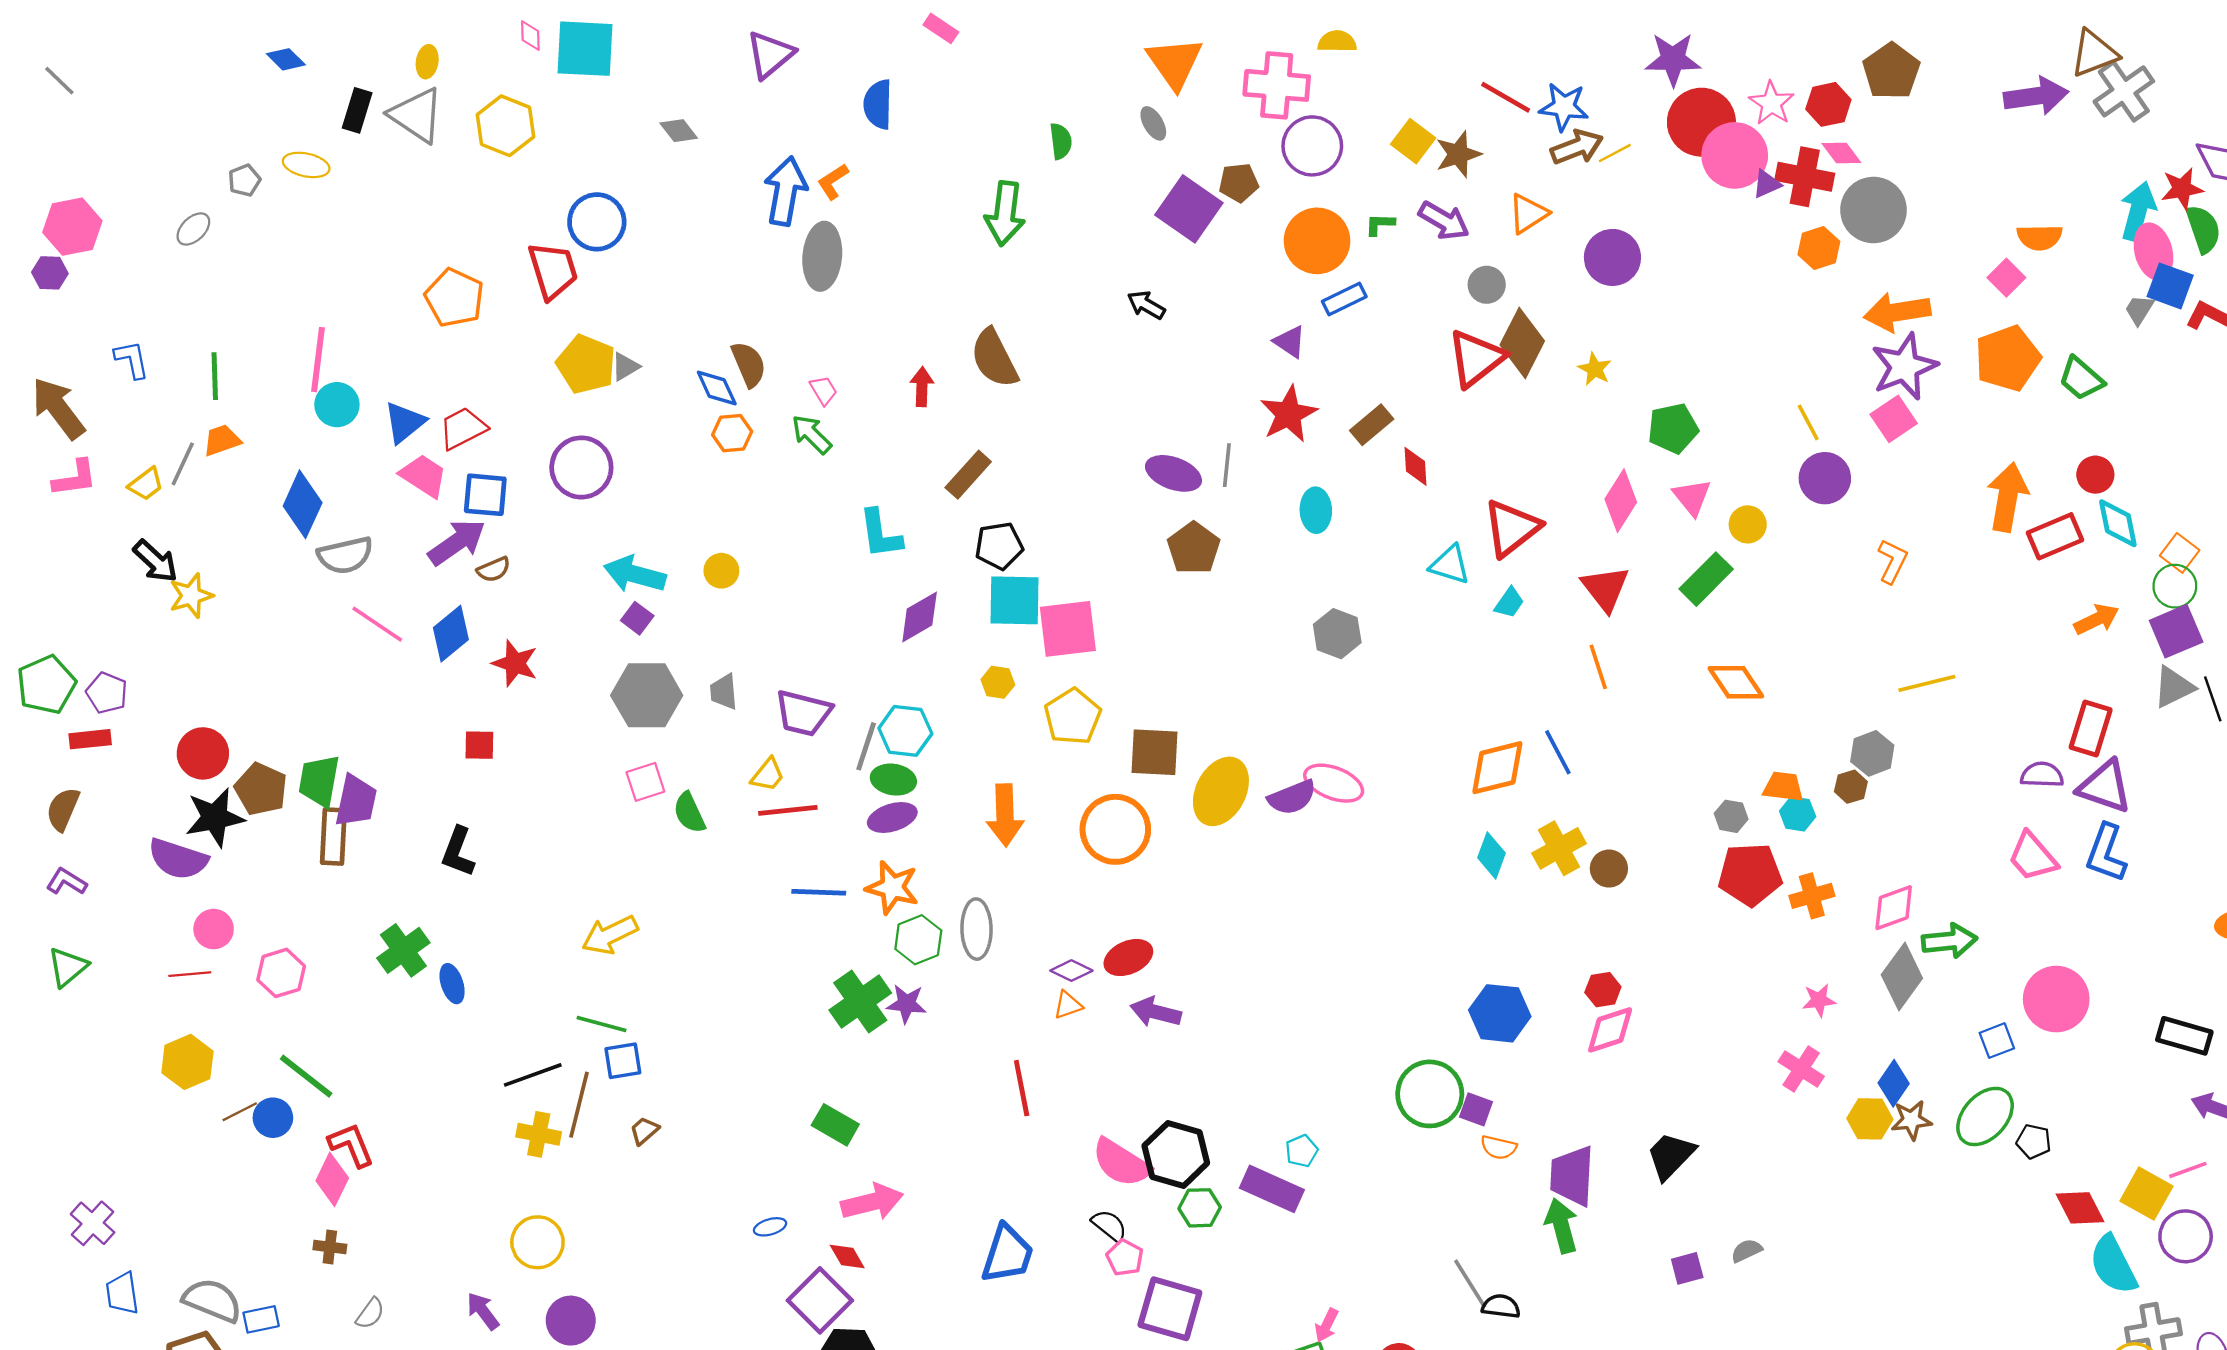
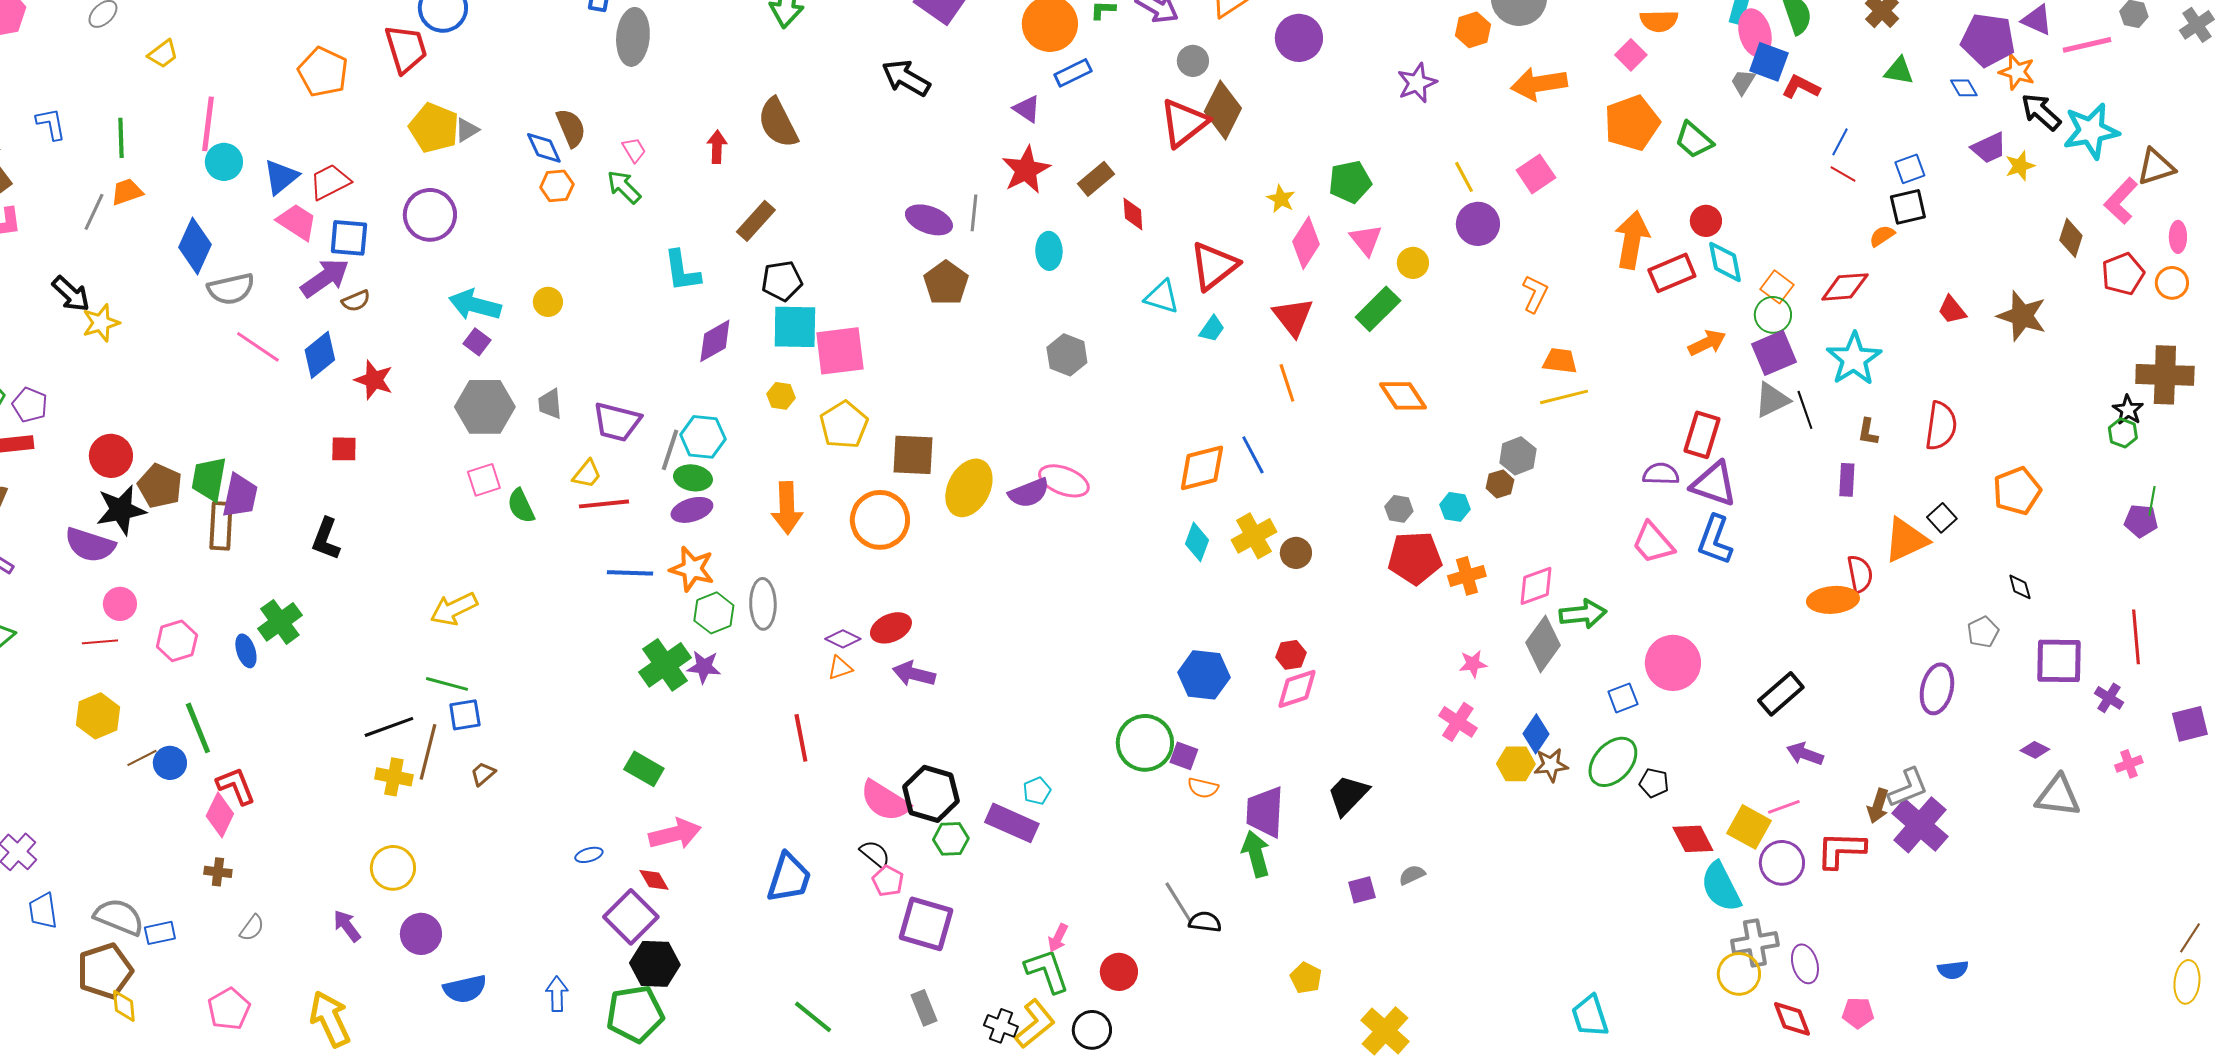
black arrow: (1146, 305) -> (906, 78), size x1.5
purple star: (1904, 367) -> (1417, 83), moved, size x0.7
yellow star: (1595, 369) -> (1281, 199), moved
yellow trapezoid: (146, 484) -> (163, 54), moved
orange trapezoid: (1783, 787) -> (1560, 361), moved
blue ellipse: (452, 984) -> (246, 651), moved
black rectangle: (2184, 1036) -> (1781, 694), turned -57
green line: (306, 1076) -> (198, 728), turned 30

